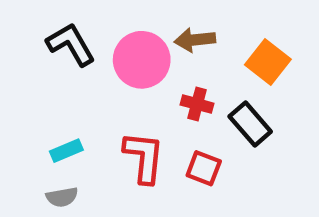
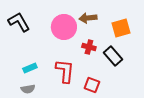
black L-shape: (71, 44) -> (19, 22), moved
orange square: (268, 62) -> (121, 28), turned 36
red square: (204, 168) -> (92, 85), moved

